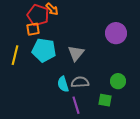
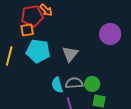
red pentagon: (38, 15) -> (32, 16), turned -30
green circle: (118, 81) -> (92, 84), moved

